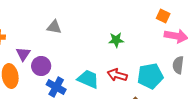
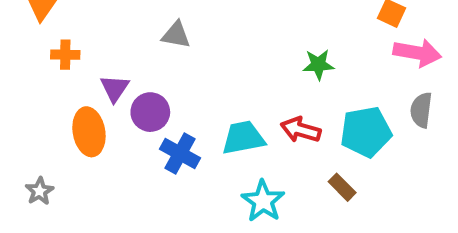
green star: (116, 40) -> (318, 65), moved
cyan trapezoid: (88, 79) -> (243, 138), turned -35

